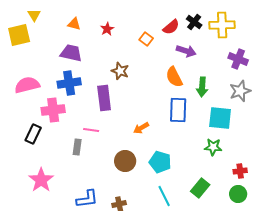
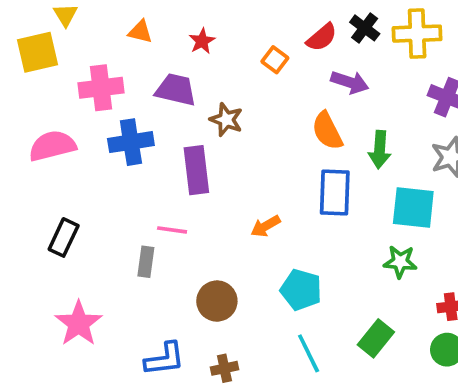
purple trapezoid: (71, 53) -> (176, 90), moved
pink cross: (53, 110) -> (101, 88), moved
brown circle: (125, 161) -> (217, 301), moved

